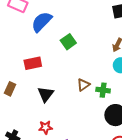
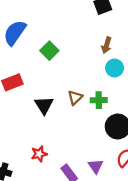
black triangle: (46, 94) -> (44, 105), moved

